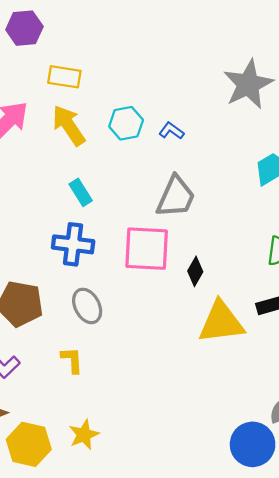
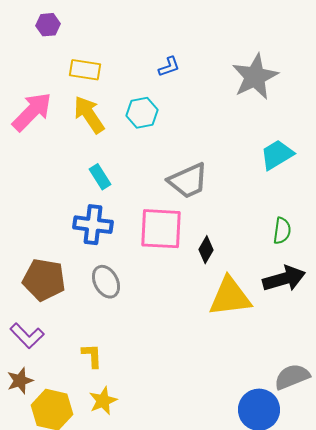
purple hexagon: (24, 28) -> (48, 25), size x0.7
blue L-shape: (171, 131) -> (169, 67), moved, turned 125
gray trapezoid: (176, 197) -> (188, 181), turned 42
yellow L-shape: (72, 360) -> (92, 356), moved

